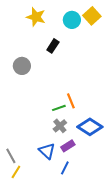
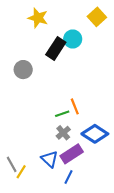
cyan circle: (72, 20) -> (73, 39), moved
black rectangle: (53, 46) -> (56, 48), size x1.5
purple rectangle: (68, 146) -> (72, 154), size x1.5
yellow line: (16, 172) -> (21, 172), moved

